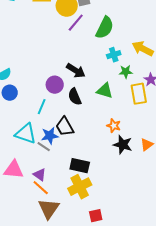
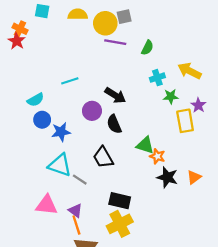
purple line: (76, 23) -> (115, 42), turned 60
green semicircle: (105, 28) -> (147, 48), size x0.6
green triangle: (105, 91) -> (145, 145), moved
cyan line: (42, 107) -> (70, 81), moved, turned 49
blue star: (50, 136) -> (61, 132), moved
orange line: (41, 188) -> (76, 225), turned 30

